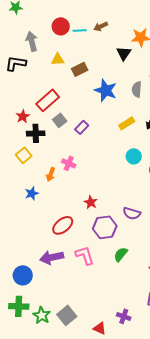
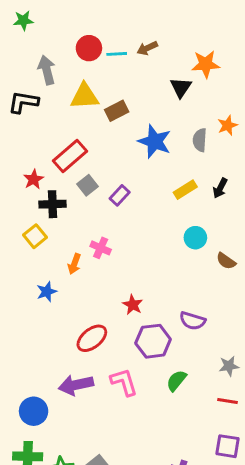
yellow triangle: (58, 59) -> (85, 96), size x1.5

